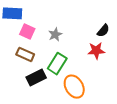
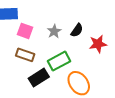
black semicircle: (103, 31) -> (77, 30), moved
green rectangle: (57, 64) -> (59, 61), turned 35

